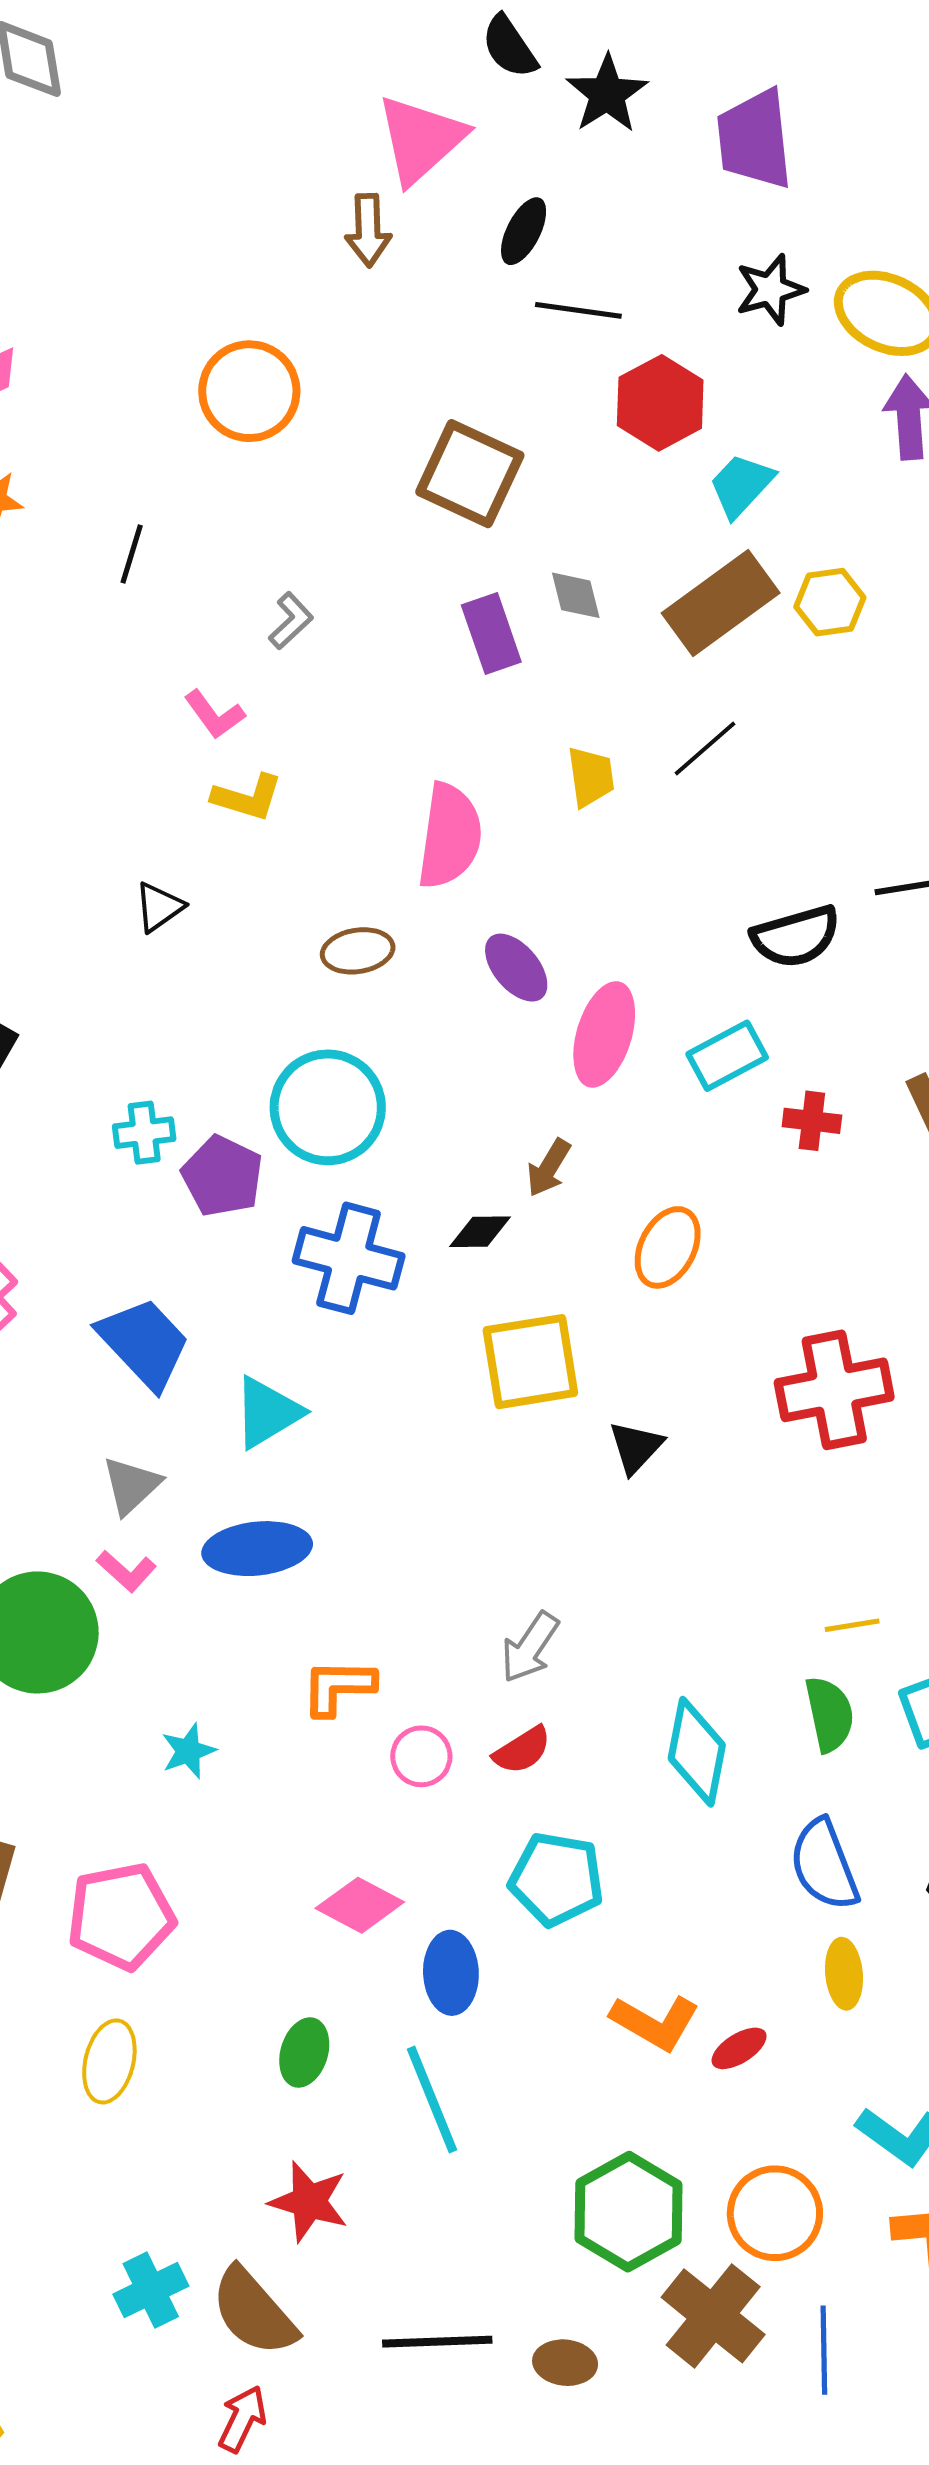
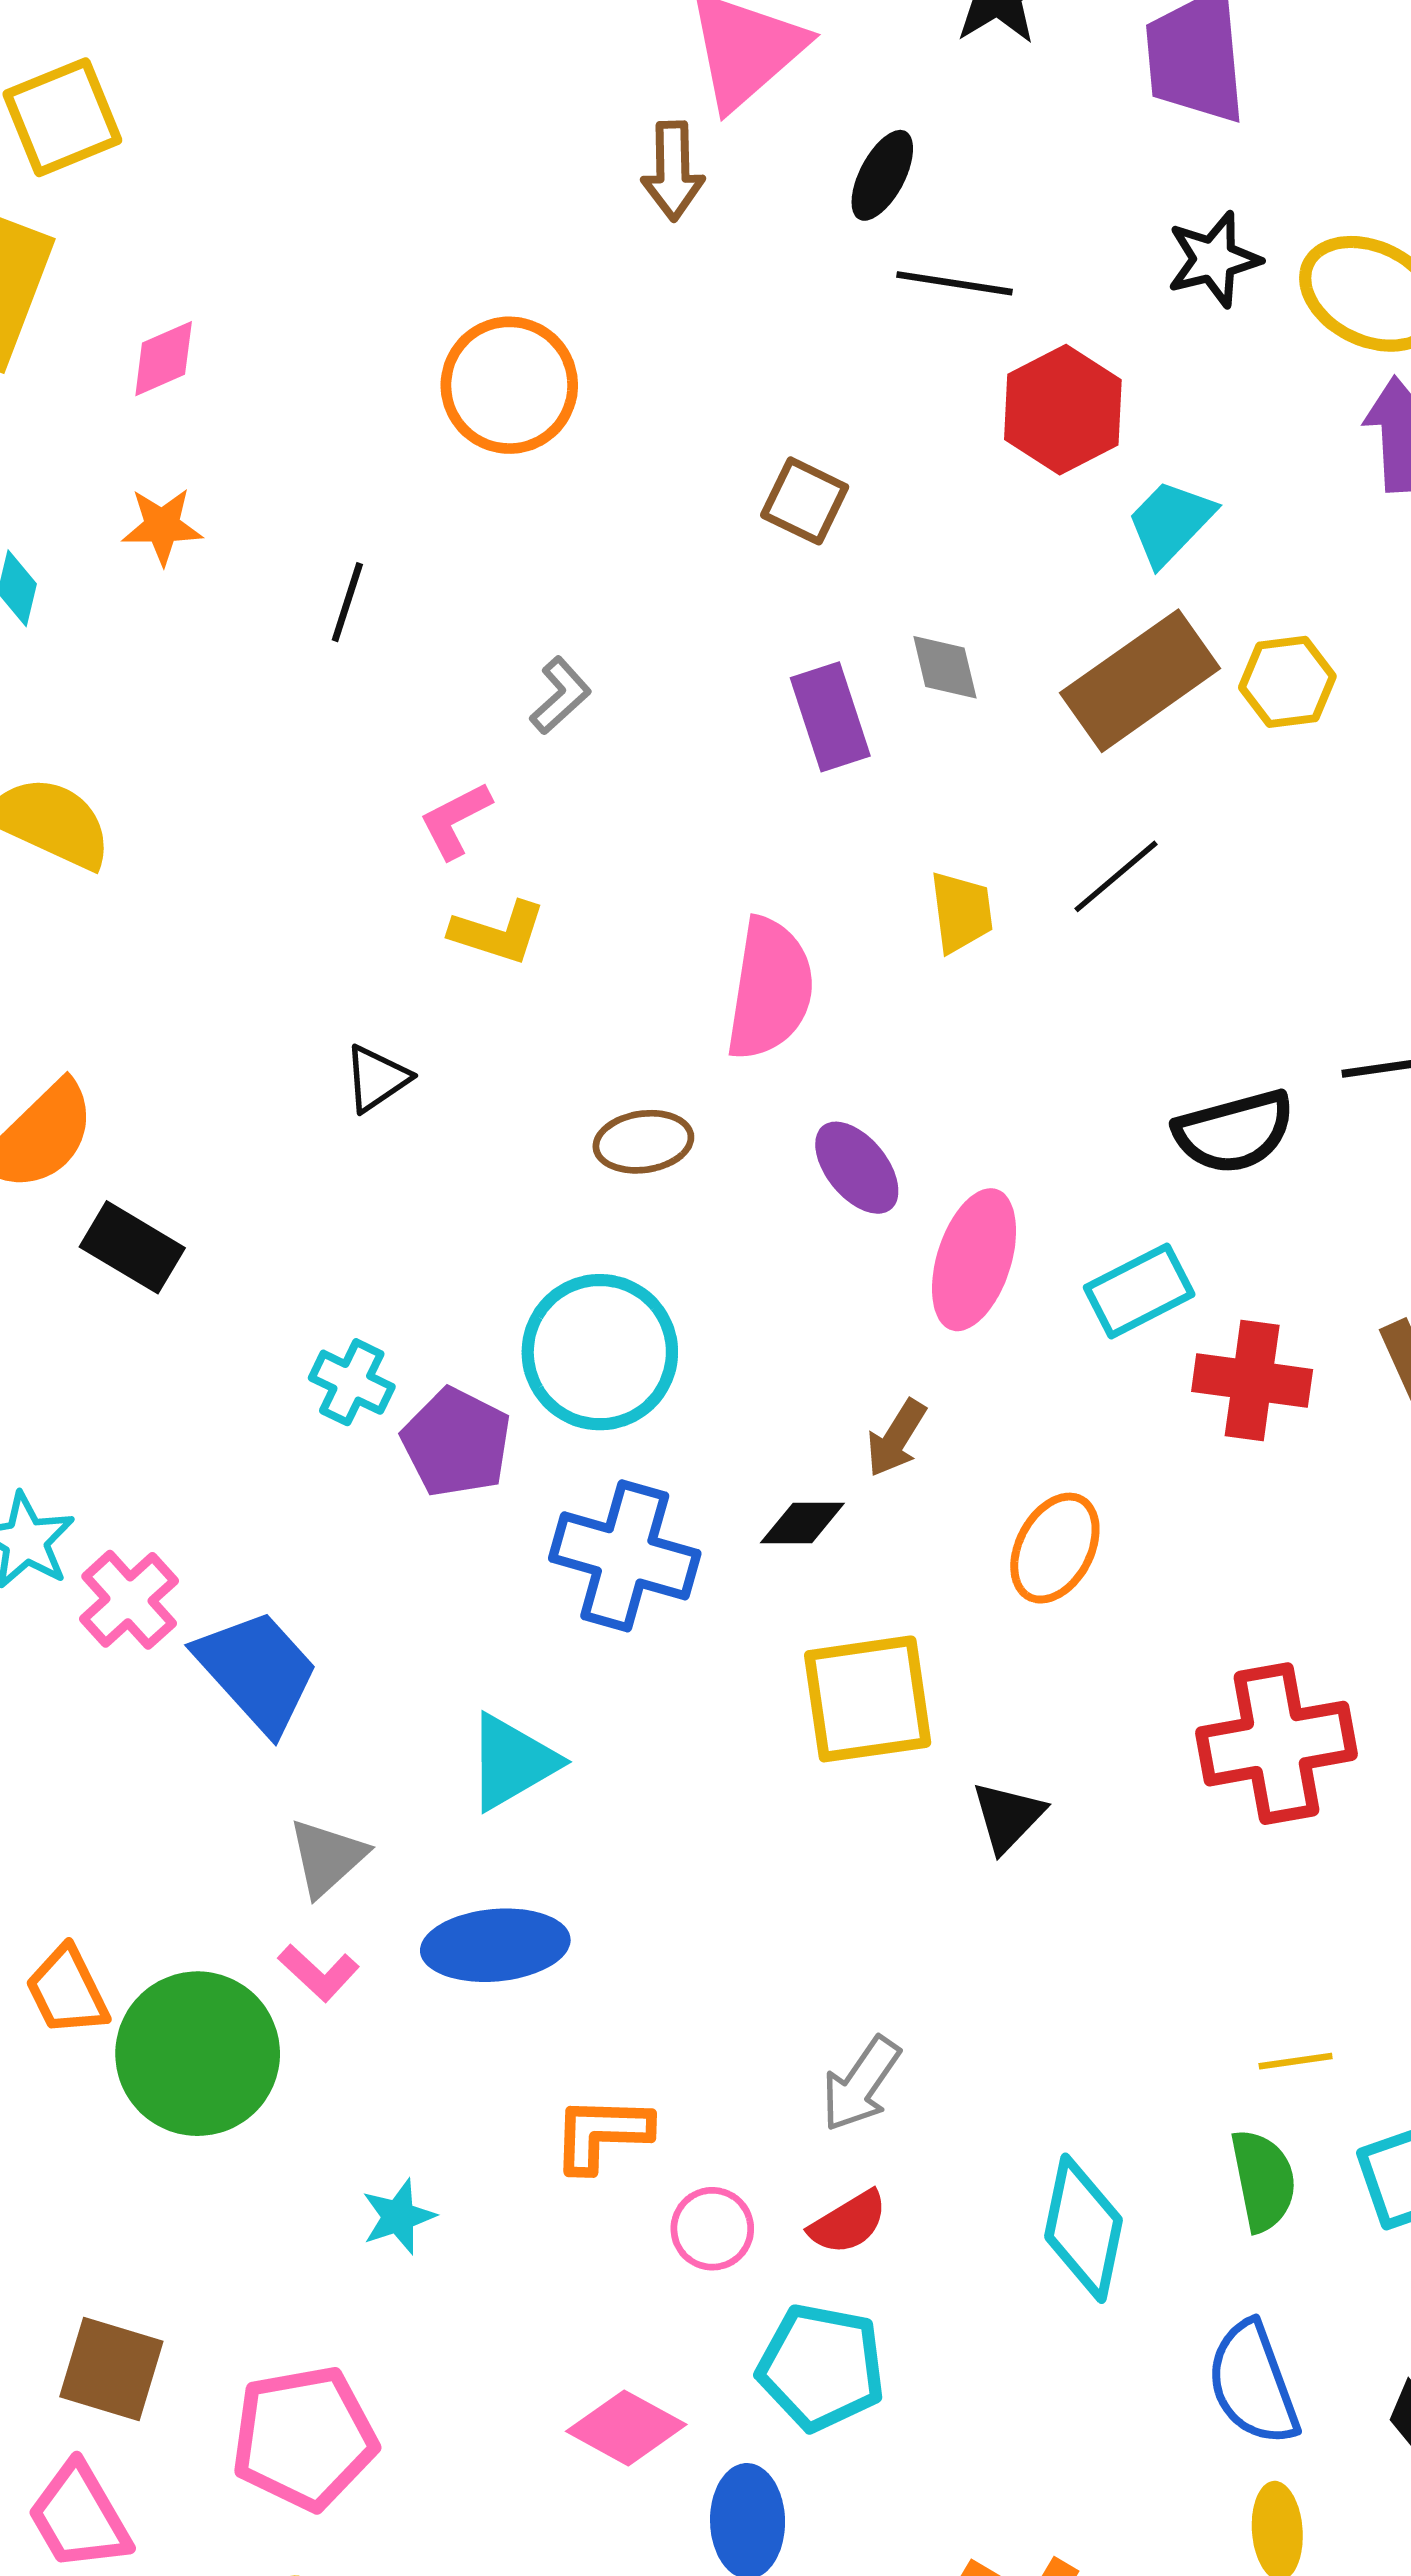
brown square: (470, 474) -> (805, 501), size x0.6
pink L-shape: (214, 714) -> (455, 820), turned 98
red cross: (812, 1121) -> (1252, 1380), size x1.5
cyan cross: (144, 1133) -> (352, 1382), turned 32
blue trapezoid: (144, 1343) -> (257, 1671), moved
cyan pentagon: (556, 1879) -> (821, 2367), moved

